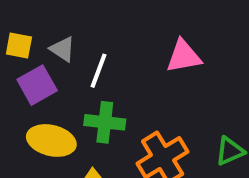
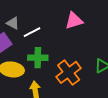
white line: (98, 71) -> (32, 32), turned 48

